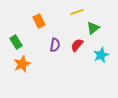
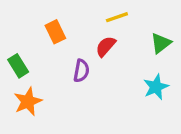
green triangle: (93, 28) -> (161, 43), moved
red semicircle: (77, 45) -> (106, 46), moved

